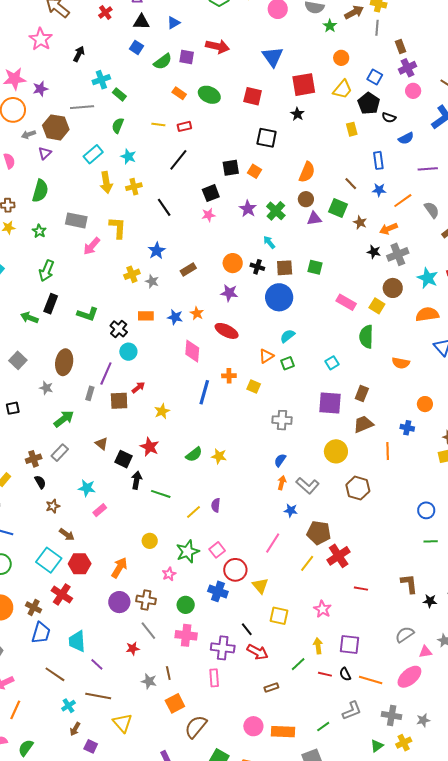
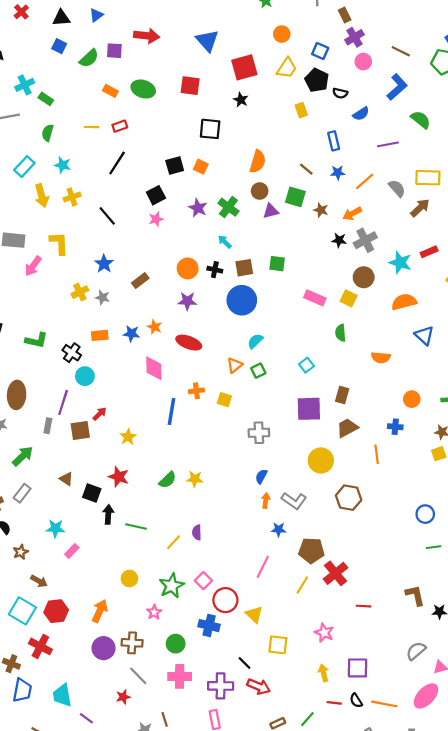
green semicircle: (366, 337) -> (341, 333), size x0.7
green line: (298, 664) -> (307, 719), moved

